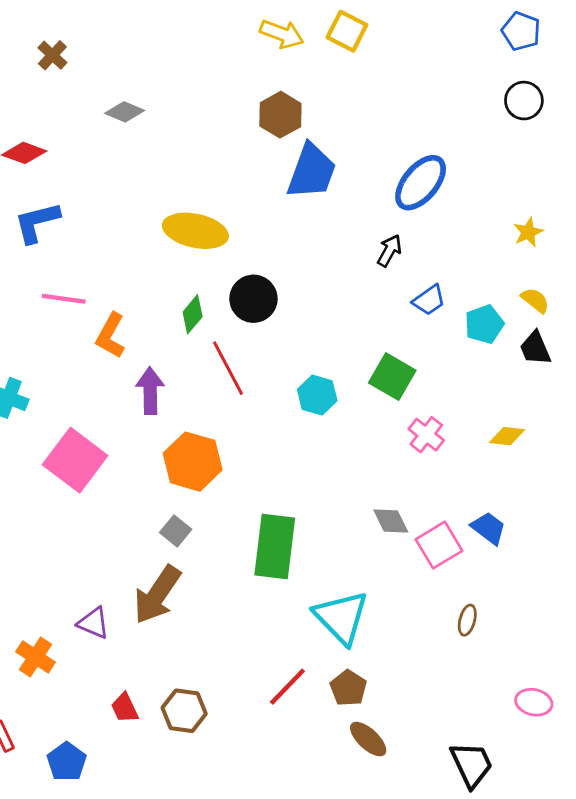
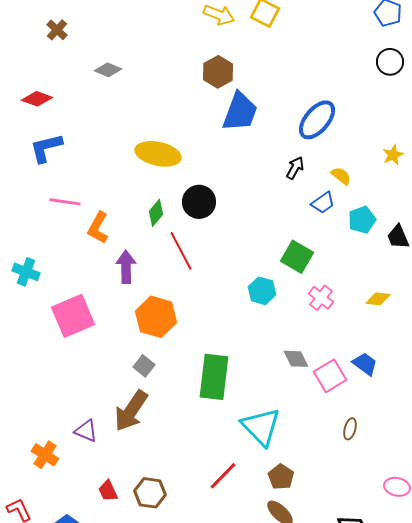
yellow semicircle: (535, 300) -> (341, 176), moved
cyan hexagon: (317, 395) -> (262, 291), moved
pink square: (75, 460) -> (73, 316), turned 30
brown pentagon: (348, 688) -> (281, 477), moved

